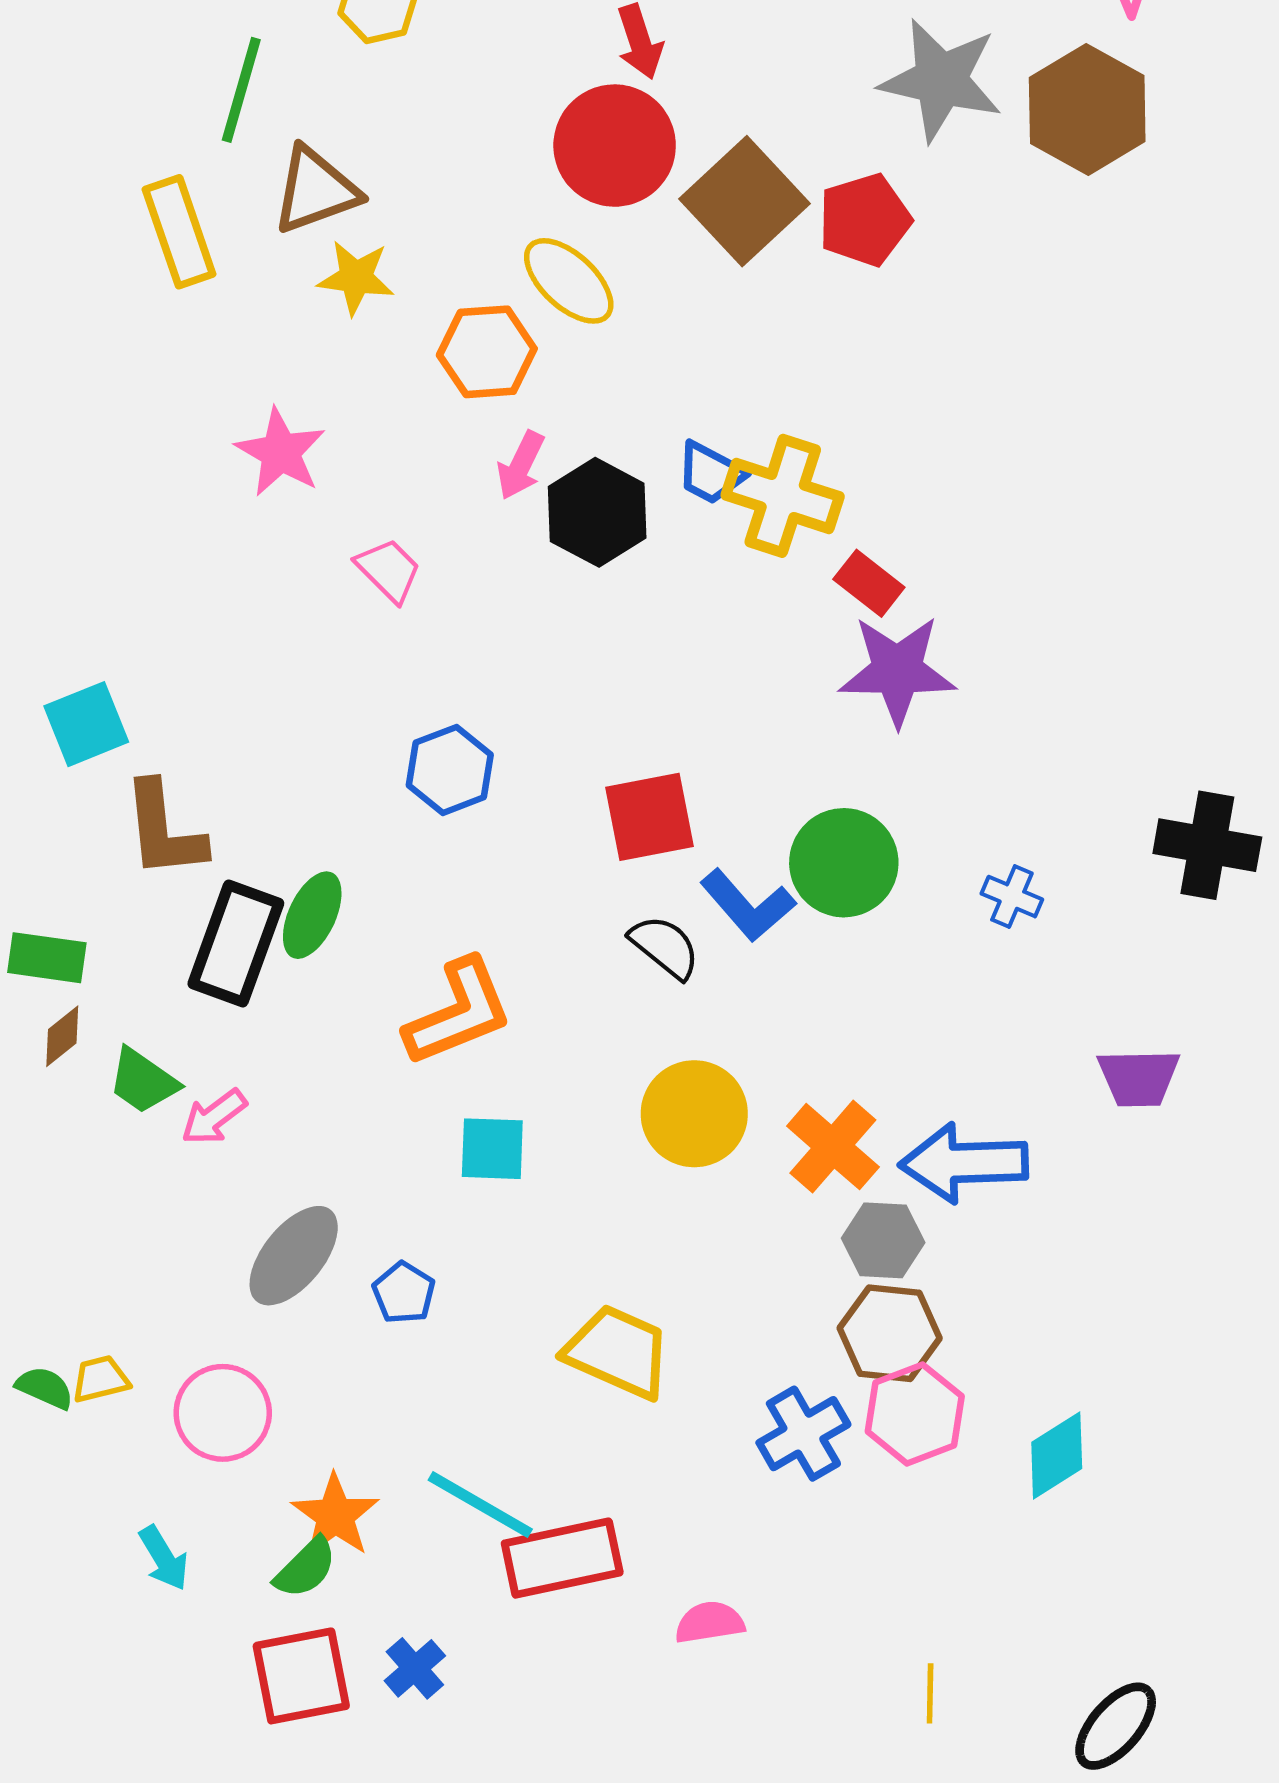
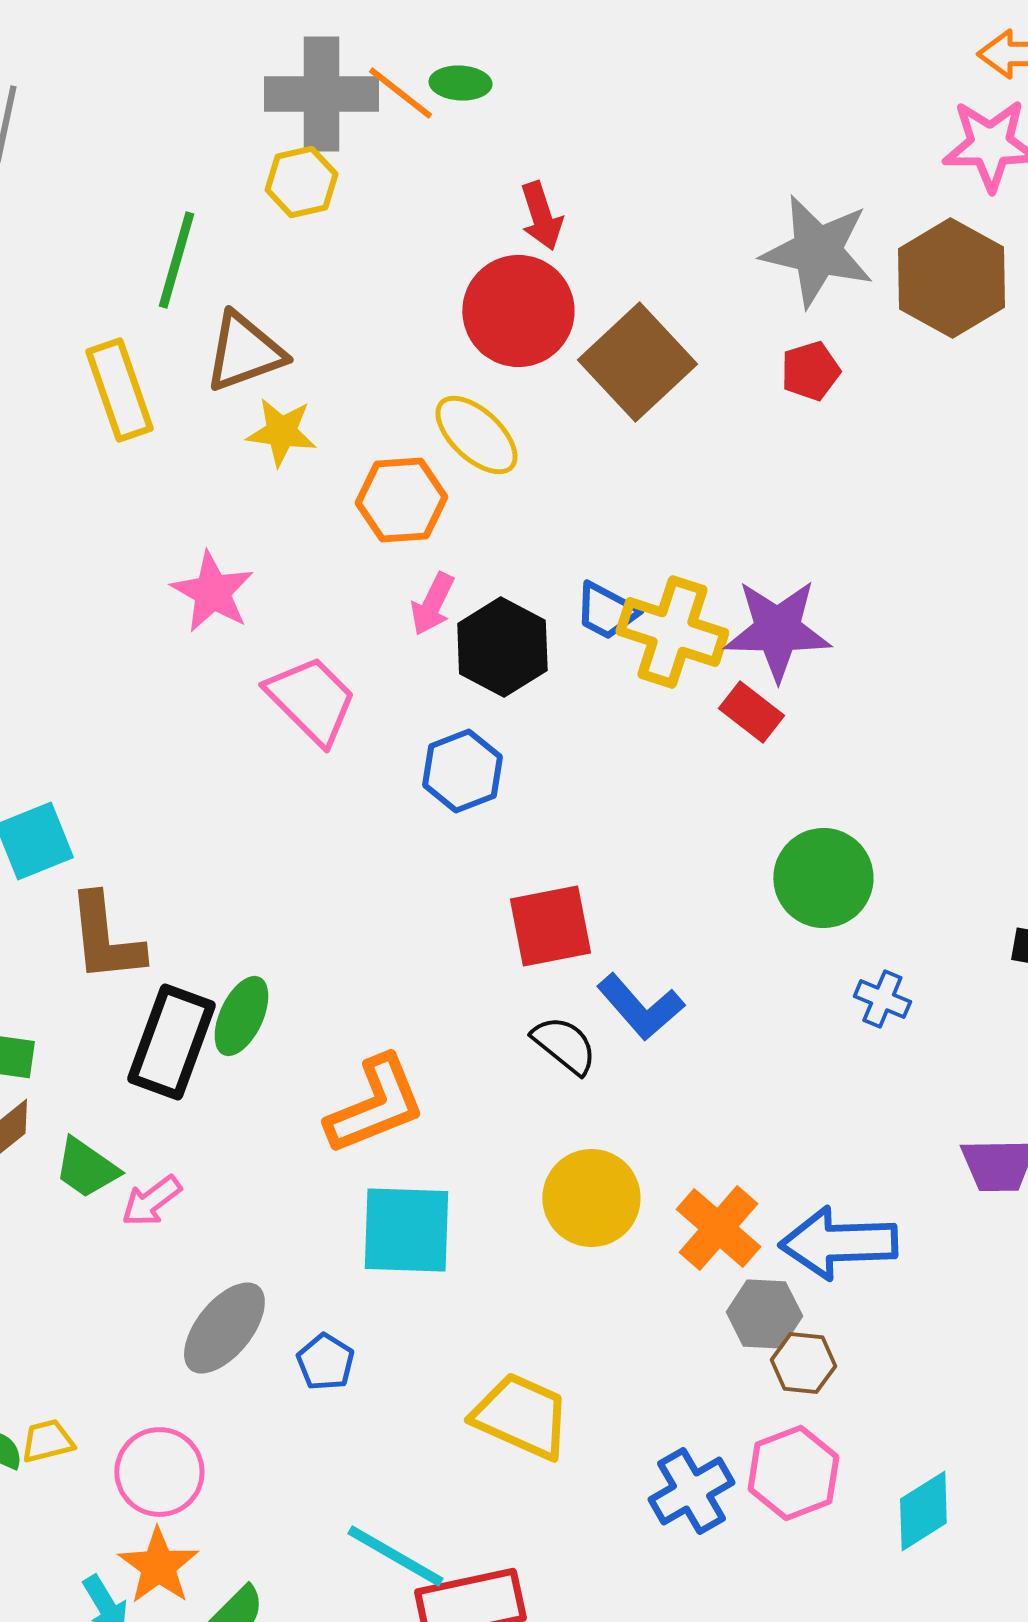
red pentagon: (865, 220) -> (810, 371), moved, size x0.7
pink trapezoid: (389, 570) -> (311, 700), size x1.5
purple star: (897, 671) -> (777, 630), moved
blue hexagon: (450, 770) -> (462, 771), moved
green circle: (844, 863) -> (823, 878), moved
cyan square: (492, 1149) -> (406, 1230), size x1.5
brown hexagon: (890, 1333) -> (803, 1363), moved, size x0.7
orange star: (335, 1515) -> (158, 1566), moved

